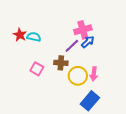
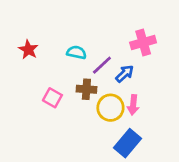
pink cross: (83, 30) -> (143, 42), moved
cyan semicircle: (34, 37) -> (76, 52), moved
blue arrow: (88, 42) -> (125, 74), moved

